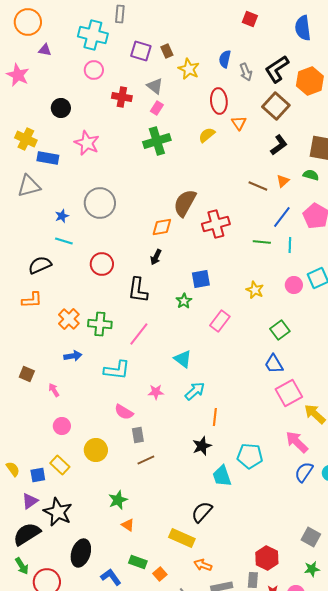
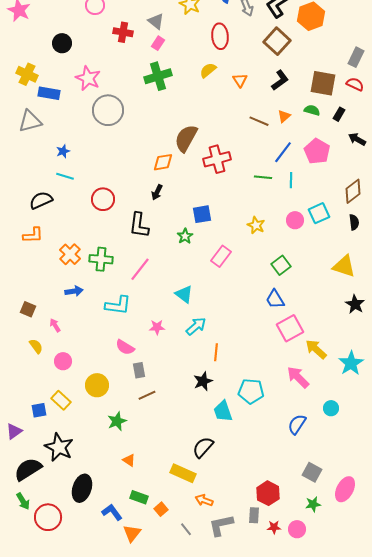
orange triangle: (239, 123) -> (240, 80), moved
gray circle: (100, 203) -> (108, 110), moved
yellow semicircle: (13, 469) -> (36, 346), moved
blue semicircle: (304, 472) -> (297, 424), moved
green star: (118, 500) -> (117, 421), moved
purple triangle: (30, 501) -> (14, 431), moved

